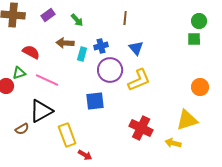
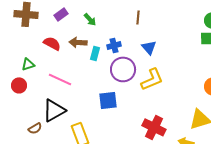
red semicircle: (31, 52) -> (52, 43), moved
green triangle: (19, 73) -> (28, 64), moved

